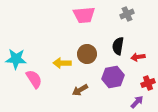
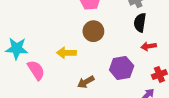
black semicircle: (118, 46) -> (140, 23), moved
brown circle: (87, 54) -> (93, 31), moved

